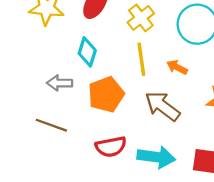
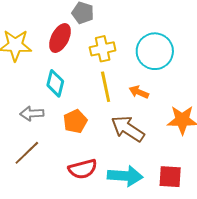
yellow cross: (141, 18) -> (103, 49), turned 30
orange pentagon: (106, 95) -> (75, 121), size x0.7
brown line: (51, 125) -> (27, 153), turned -60

